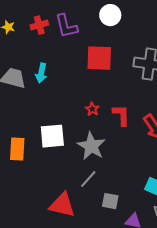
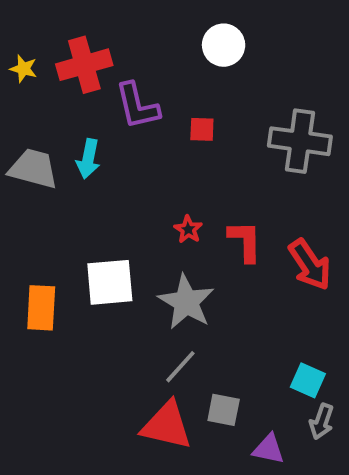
red cross: (39, 25) -> (84, 65), size x1.5
purple L-shape: (66, 26) -> (137, 106), moved
red square: (99, 58) -> (202, 129), size x0.5
red triangle: (62, 205) -> (167, 425), moved

